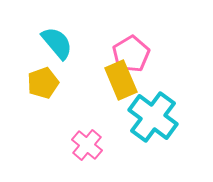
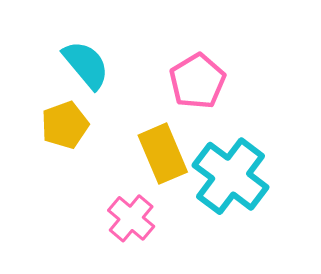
yellow rectangle: (121, 80) -> (163, 154), moved

